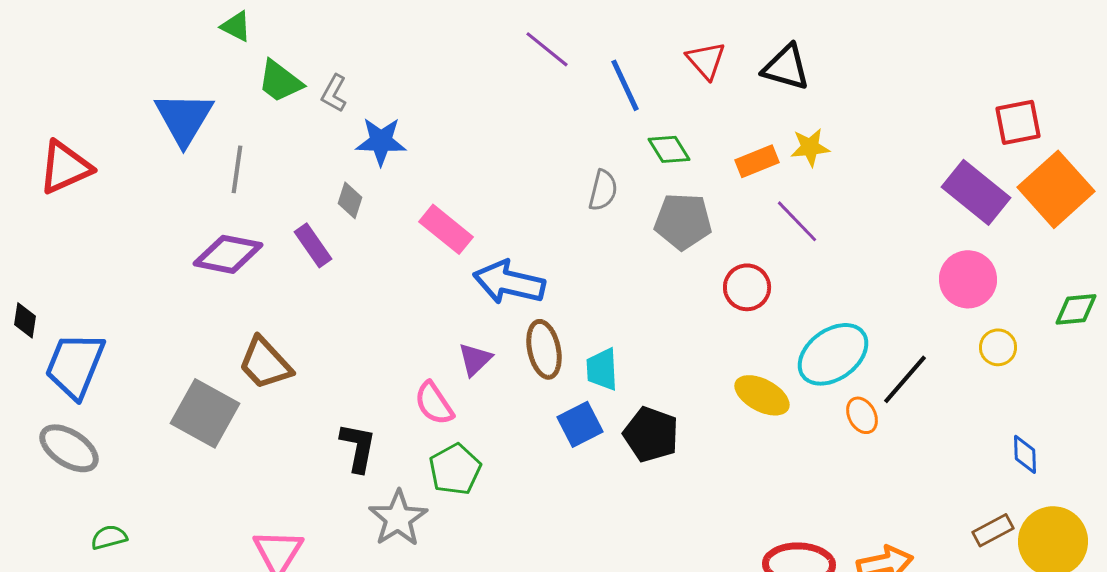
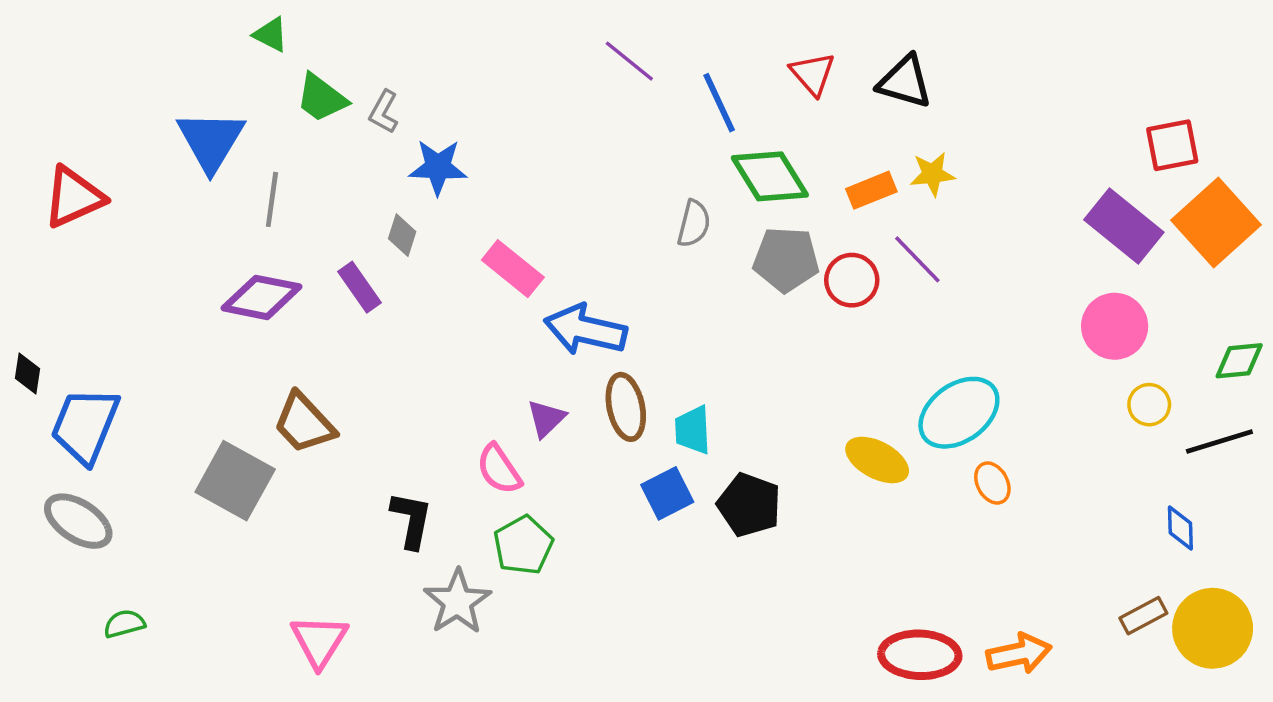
green diamond: (669, 149) -> (770, 176), size x1.6
red circle: (747, 287) -> (852, 280), moved
black line: (905, 379) -> (1219, 442), moved, turned 32

